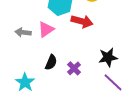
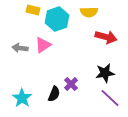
red arrow: (82, 21) -> (106, 37), moved
black semicircle: (51, 62) -> (54, 94), moved

